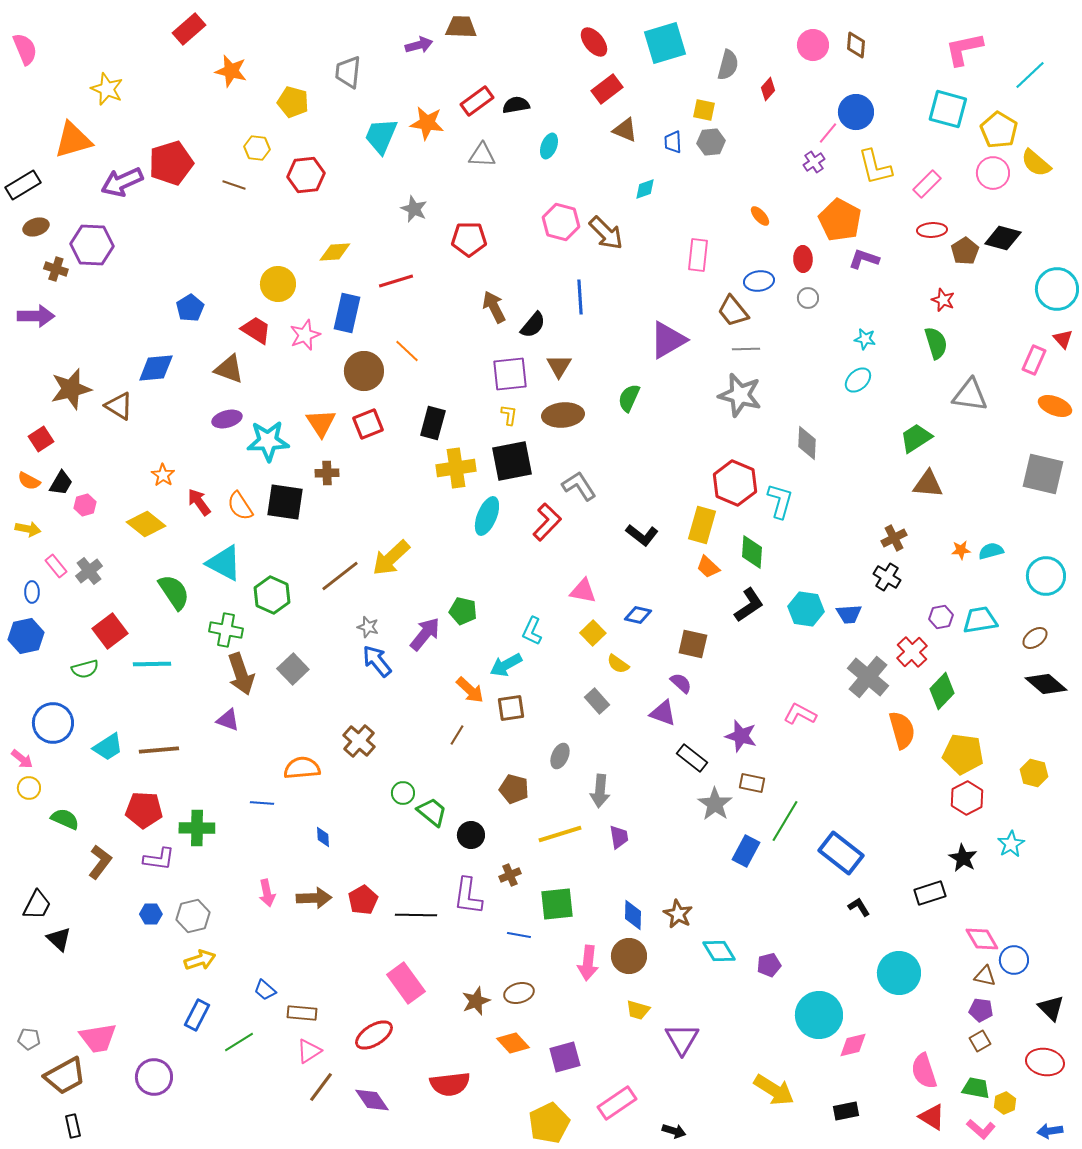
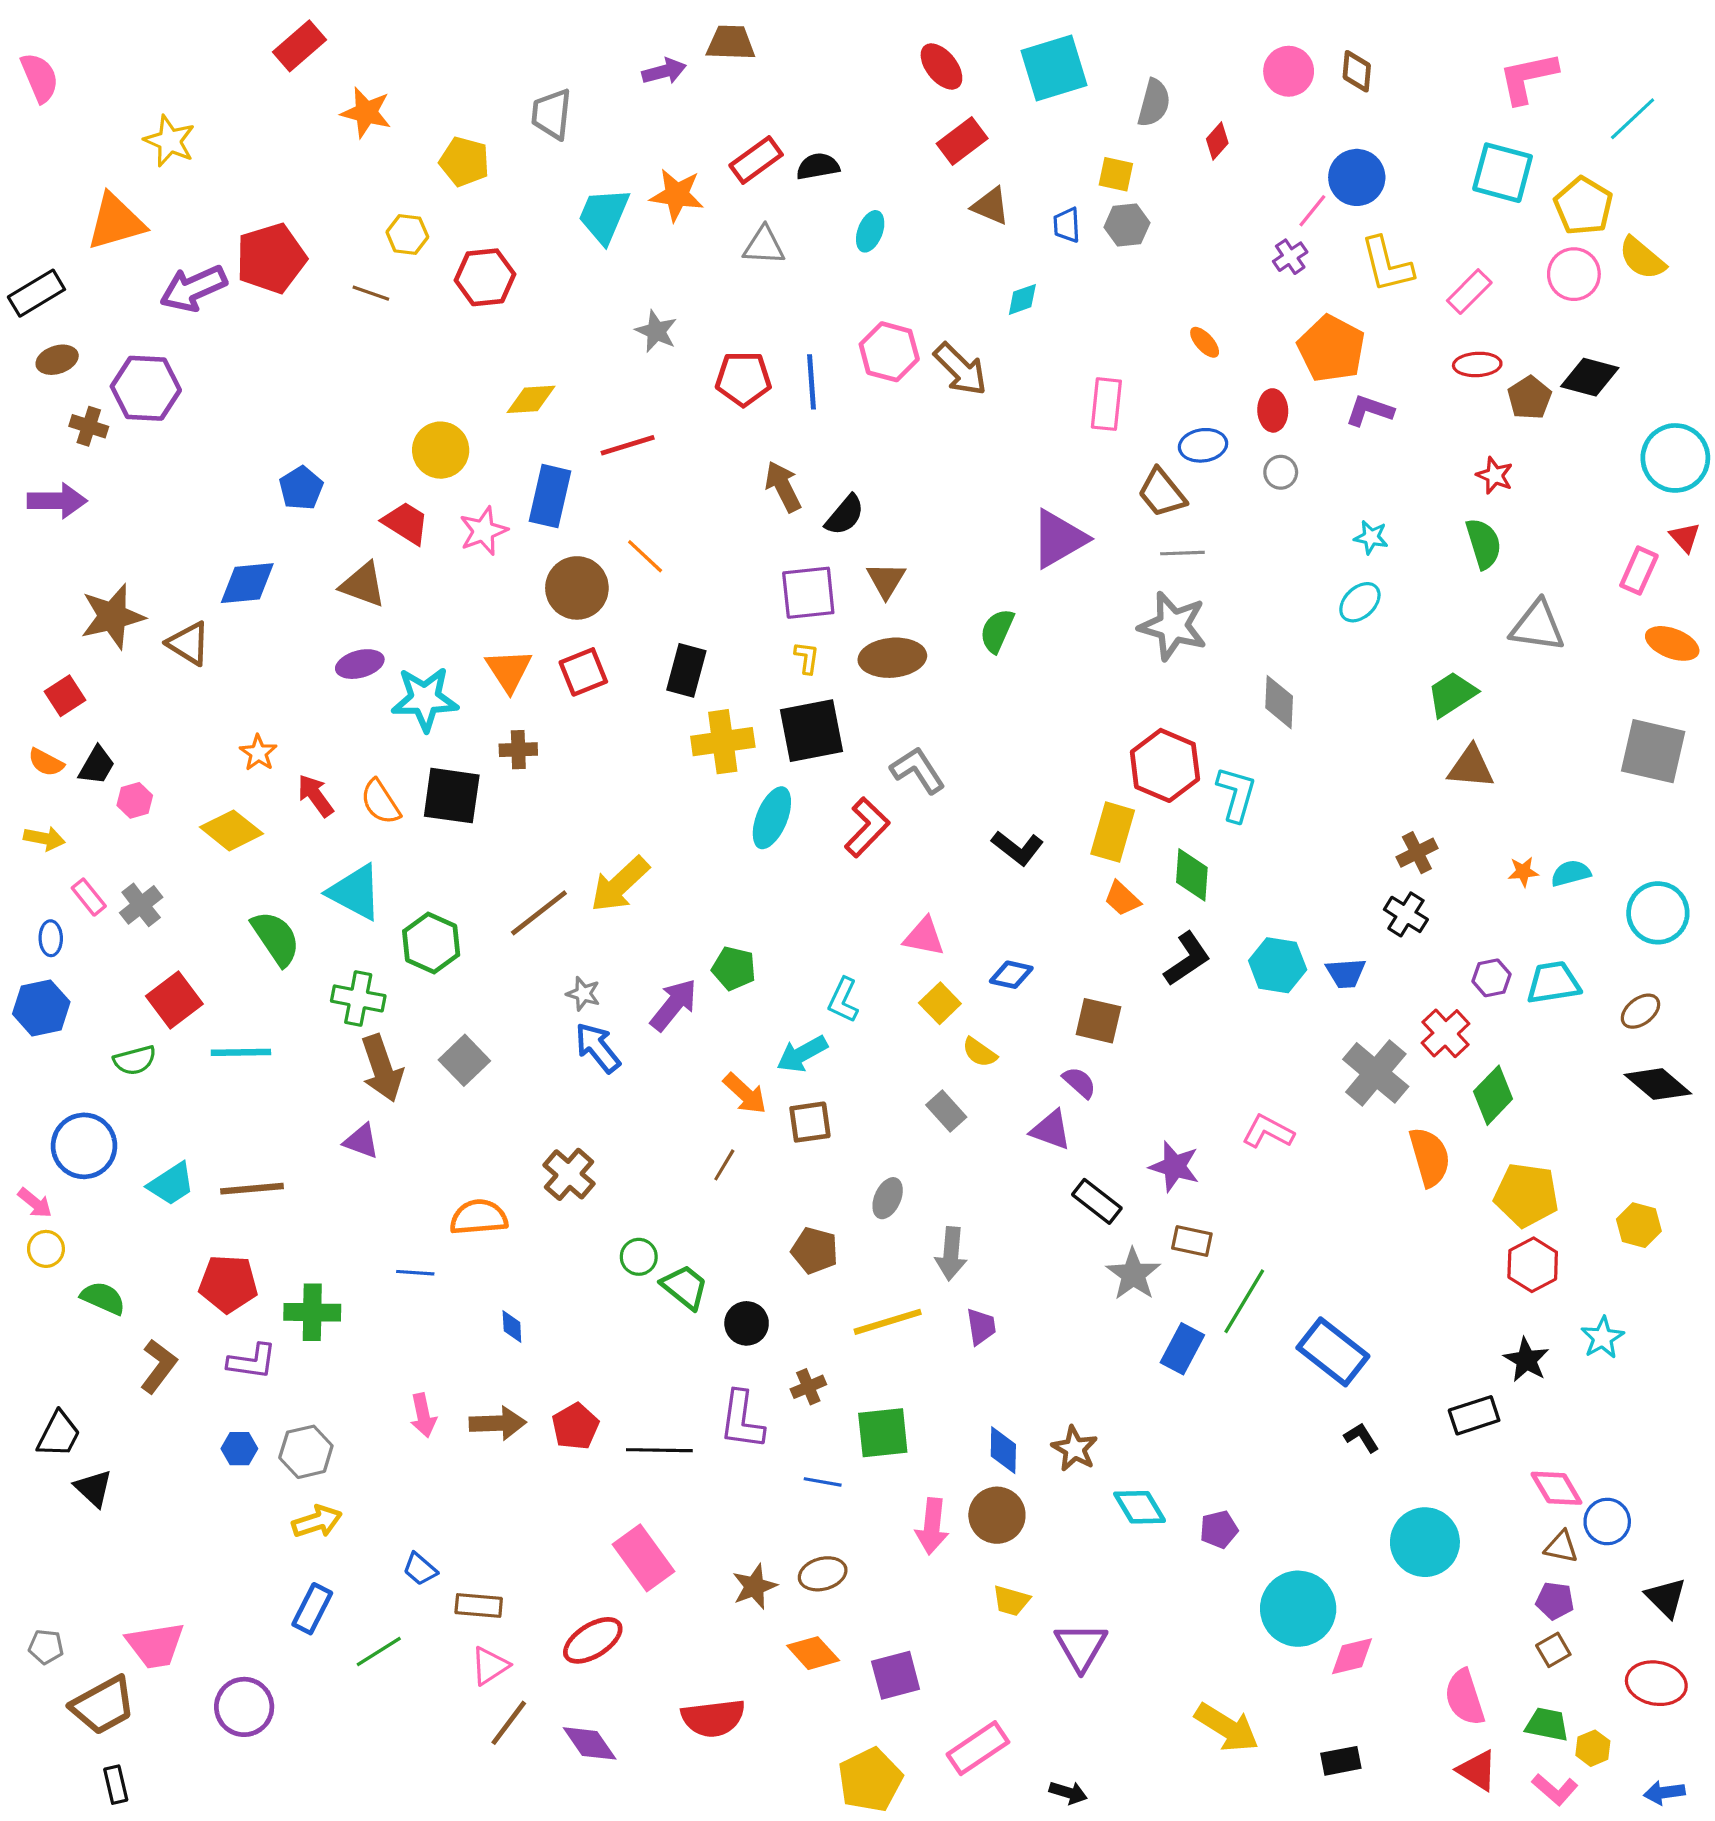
blue line: (580, 297) -> (812, 382), moved

